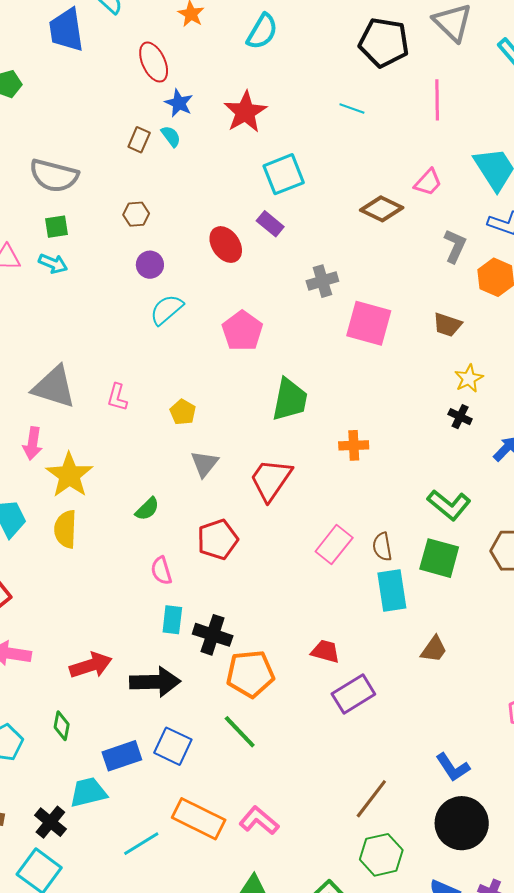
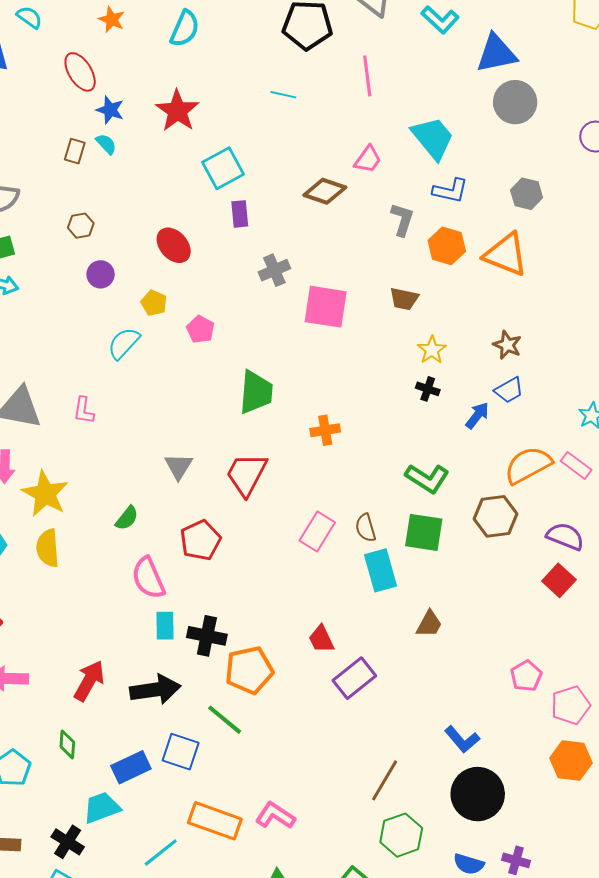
purple rectangle: (270, 224) -> (240, 214), moved, turned 52
cyan semicircle: (167, 310) -> (124, 343), moved
pink pentagon: (242, 331) -> (200, 329), size x0.7
yellow pentagon: (183, 412) -> (154, 303), moved
pink semicircle: (161, 571) -> (148, 578), size x1.5
red trapezoid: (325, 651) -> (321, 639), turned -124
red arrow: (91, 665) -> (89, 681), turned -36
green line: (240, 732) -> (225, 720), moved

